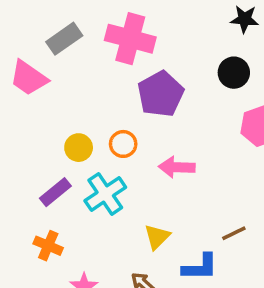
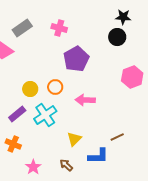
pink cross: (130, 39) -> (59, 28), size x0.6
black circle: (234, 73) -> (117, 37), moved

